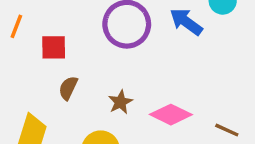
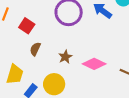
red square: (54, 47) -> (27, 26), turned 35

